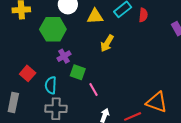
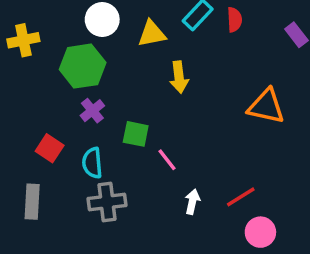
yellow arrow: (107, 43) -> (179, 77), turned -30
purple cross: (64, 56) -> (92, 111), moved
orange triangle: (157, 102) -> (266, 106), moved

